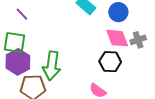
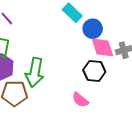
blue circle: (118, 12) -> (93, 29), moved

